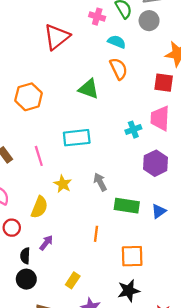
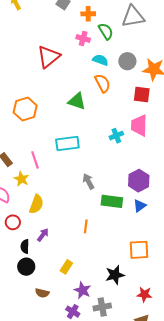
gray circle: (149, 21) -> (127, 61), moved
purple hexagon: (156, 163) -> (139, 181), moved
yellow star: (63, 184) -> (21, 179), moved
orange square: (132, 256) -> (139, 250), moved

